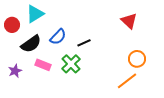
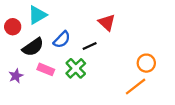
red triangle: (129, 21) -> (107, 22), moved

